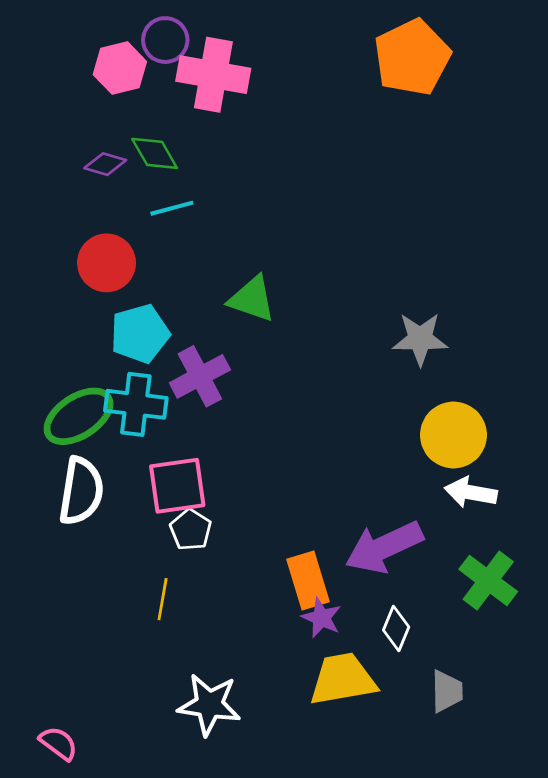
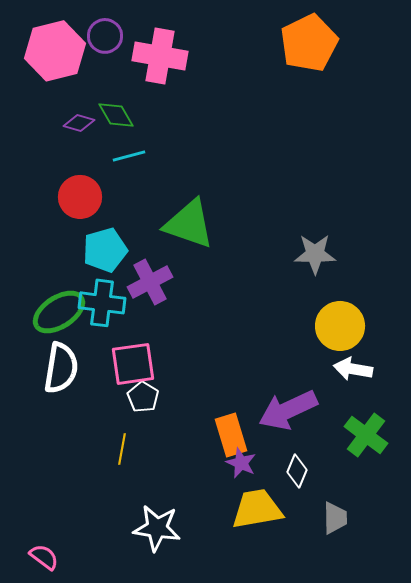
purple circle: (165, 40) -> (105, 36), moved
pink hexagon: (120, 68) -> (55, 51), moved, size x1.5
green triangle: (252, 299) -> (189, 224), size x1.4

